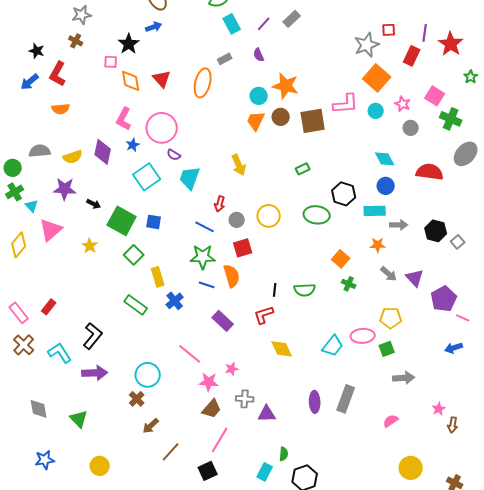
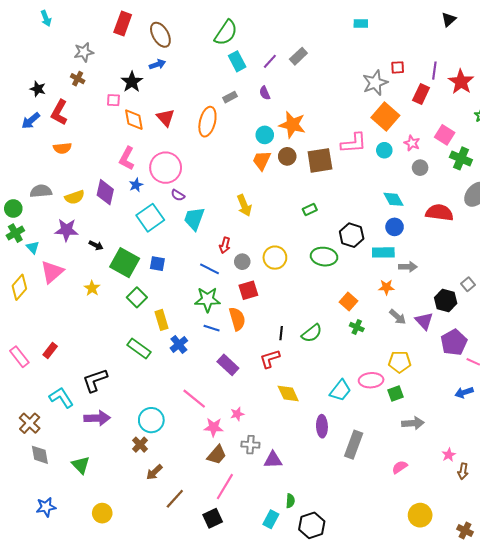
black hexagon: (436, 231) -> (446, 300), moved
green semicircle: (305, 290) -> (312, 333), turned -35
black L-shape: (93, 336) -> (95, 380), turned -148
brown cross: (24, 345) -> (30, 423), moved
purple ellipse: (315, 402) -> (322, 426), moved

